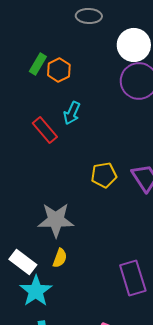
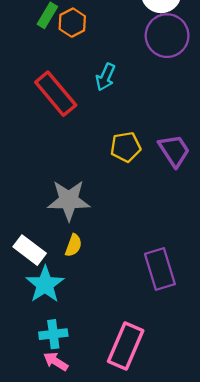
cyan arrow: (72, 113) -> (105, 77), moved
red rectangle: (45, 130) -> (56, 94), size x1.4

